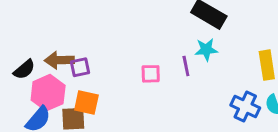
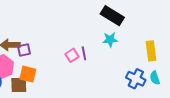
purple line: (186, 66) -> (84, 53), moved
pink square: (151, 74) -> (72, 55), turned -32

